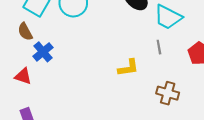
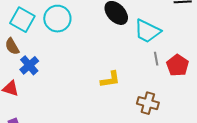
gray line: (159, 47) -> (156, 59), moved

